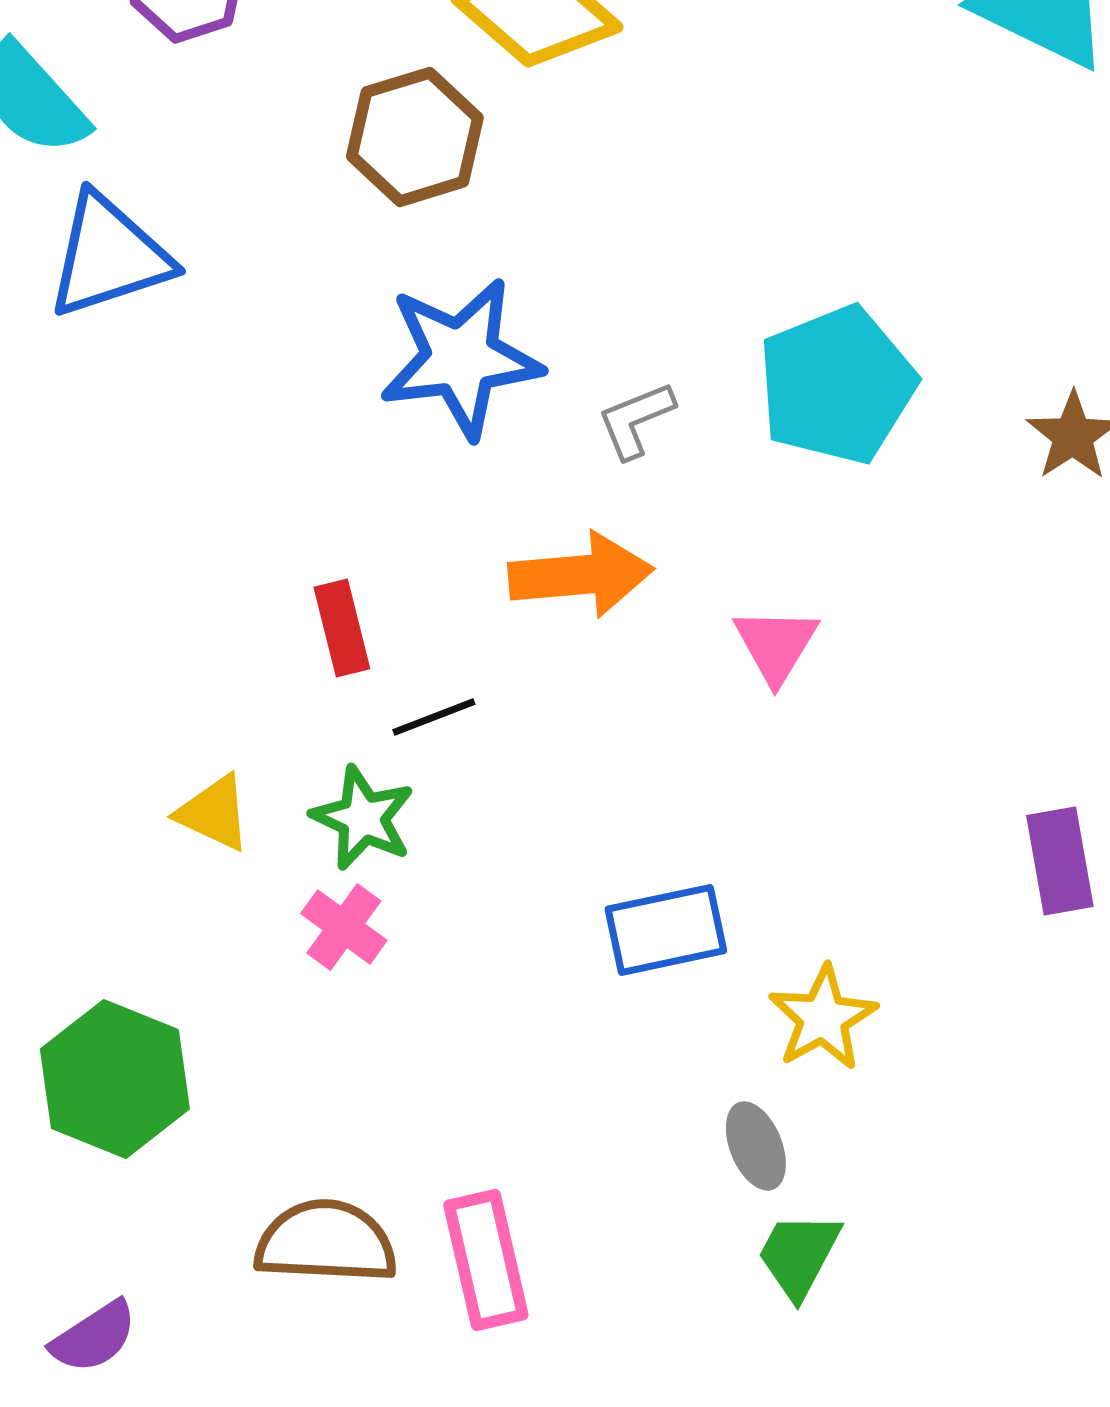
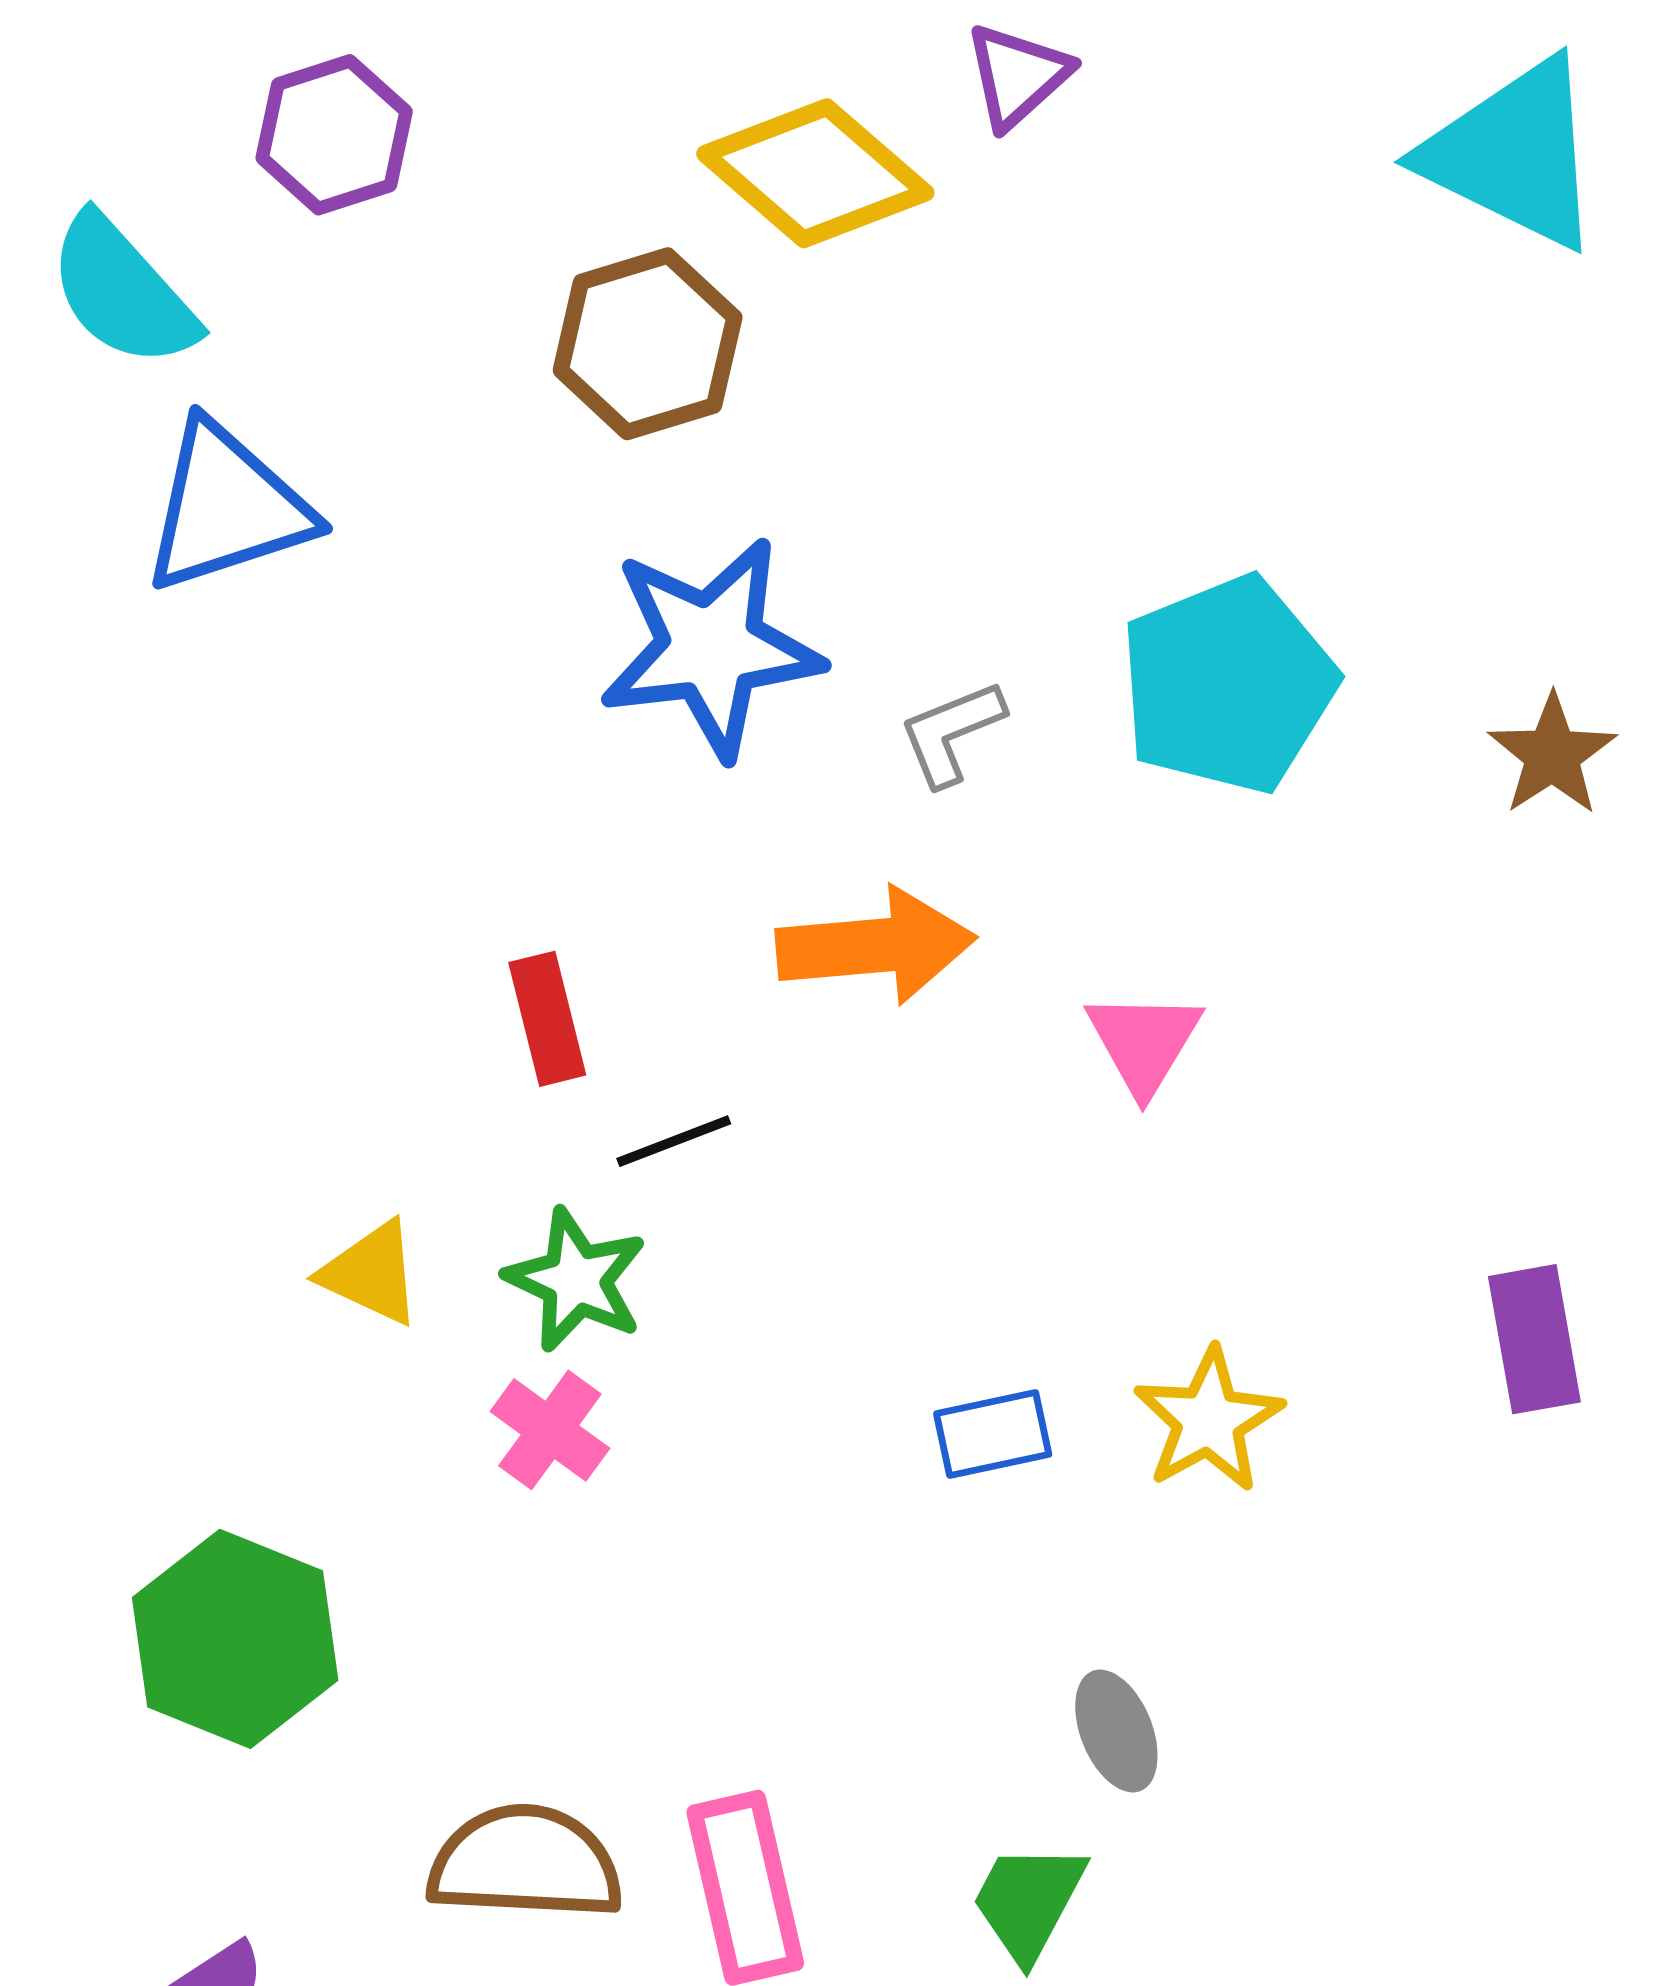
blue rectangle: (666, 930) -> (993, 1434), size x0.7
yellow star: (823, 1018) -> (1209, 1420), moved
green trapezoid: (799, 1255) -> (1028, 1901), moved

